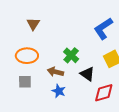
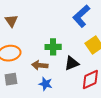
green cross: (71, 55) -> (53, 47), turned -35
black triangle: (87, 74) -> (72, 63), turned -49

